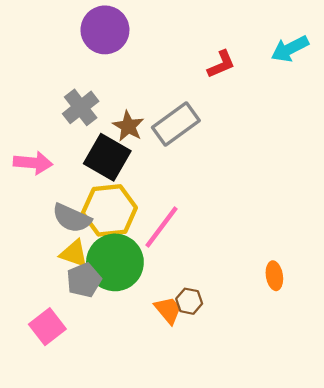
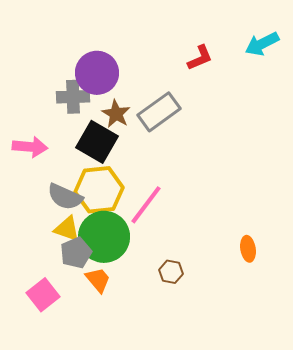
purple circle: (105, 30) -> (97, 73), moved
gray cross: (81, 107) -> (73, 97), turned 36
orange trapezoid: (168, 310) -> (98, 280), moved

